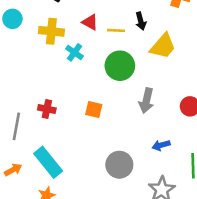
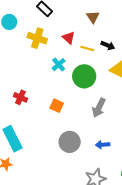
black arrow: (141, 21) -> (108, 45), turned -64
cyan cross: (74, 52) -> (59, 65), moved
gray circle: (119, 165) -> (70, 142), moved

